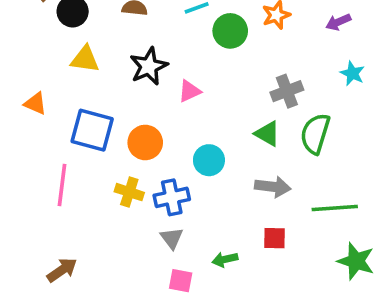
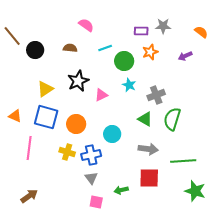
yellow triangle: (85, 59) -> (45, 89), moved, turned -42
cyan star: (352, 73) -> (129, 85), moved
orange triangle: (35, 104) -> (15, 116), moved
red square: (274, 238) -> (149, 178), size x1.5

